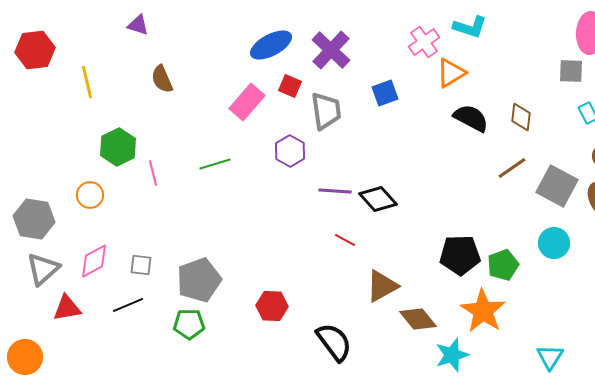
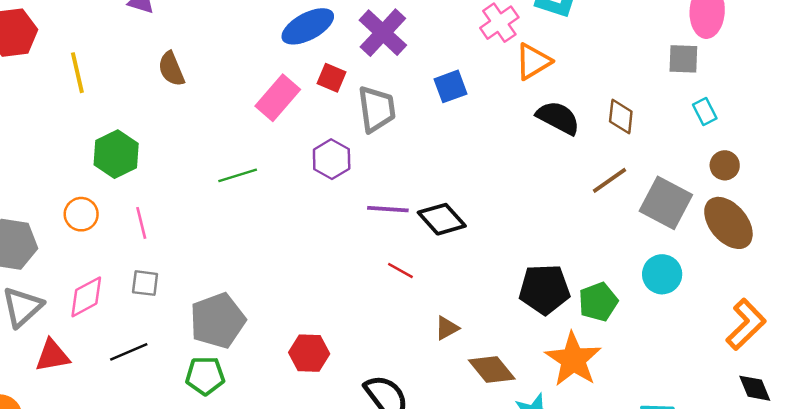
pink line: (153, 173) -> (141, 223), moved
gray square: (141, 265) -> (145, 283), moved
brown triangle: (382, 286) -> (447, 328), size x0.6

